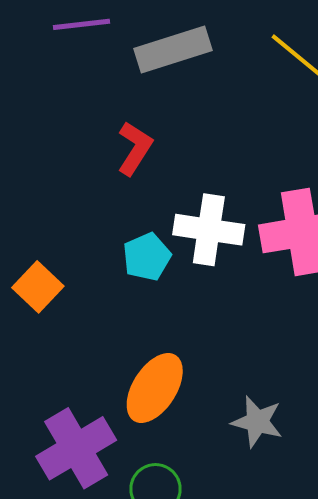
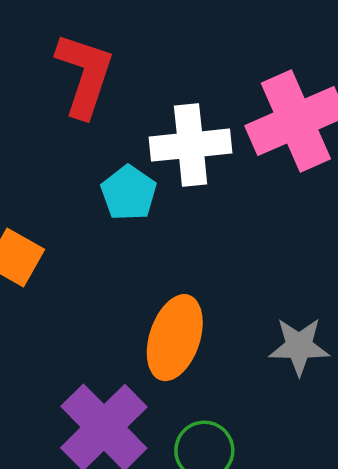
red L-shape: (135, 148) -> (85, 75), size x1.4

